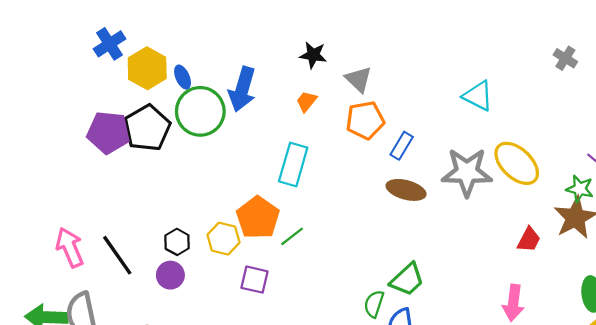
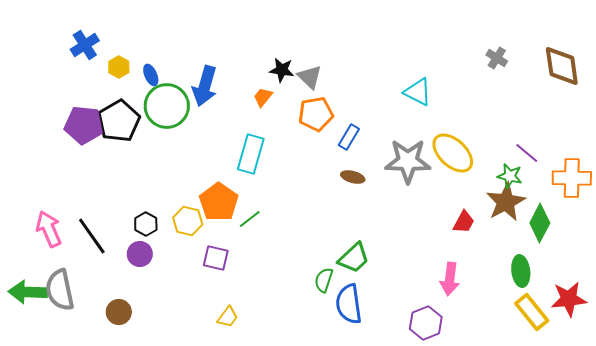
black star: (313, 55) -> (282, 70), moved
yellow hexagon: (147, 68) -> (119, 67), size x0.6
brown ellipse: (406, 190) -> (353, 177), size x0.7

